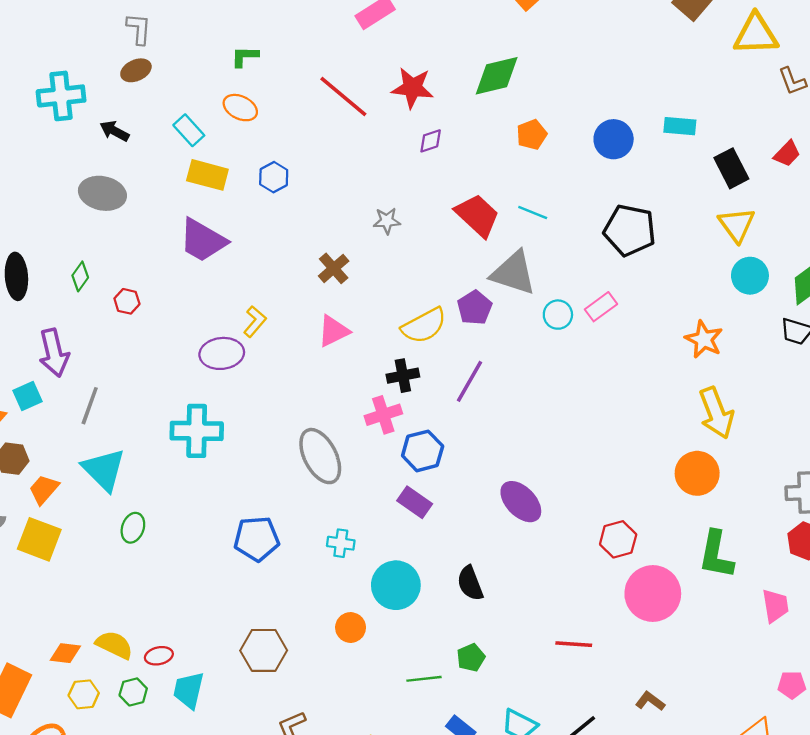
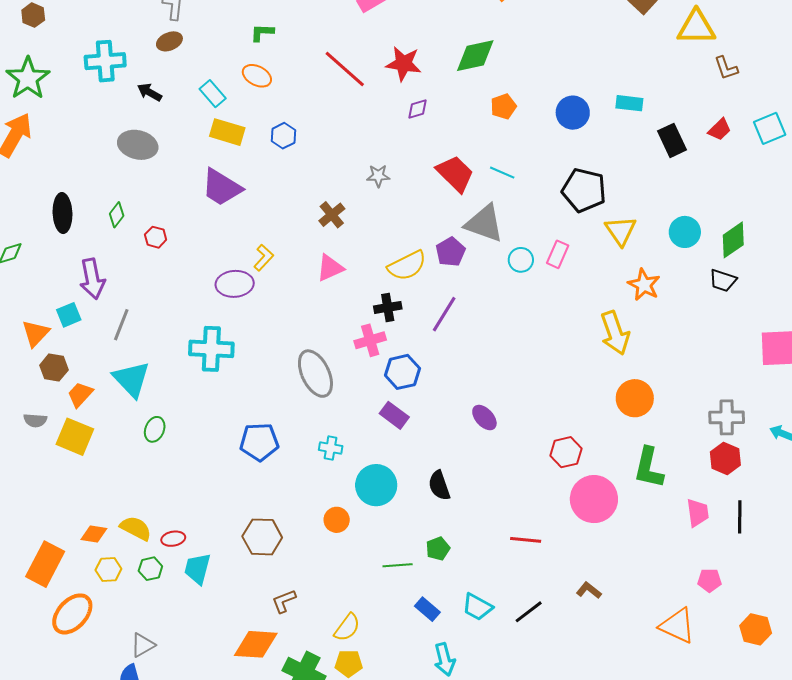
yellow triangle: (737, 225) -> (621, 231), moved
pink rectangle: (601, 307) -> (558, 254), turned -32
yellow arrow: (716, 413) -> (615, 333), moved
purple ellipse: (521, 502) -> (484, 418), size x0.7

